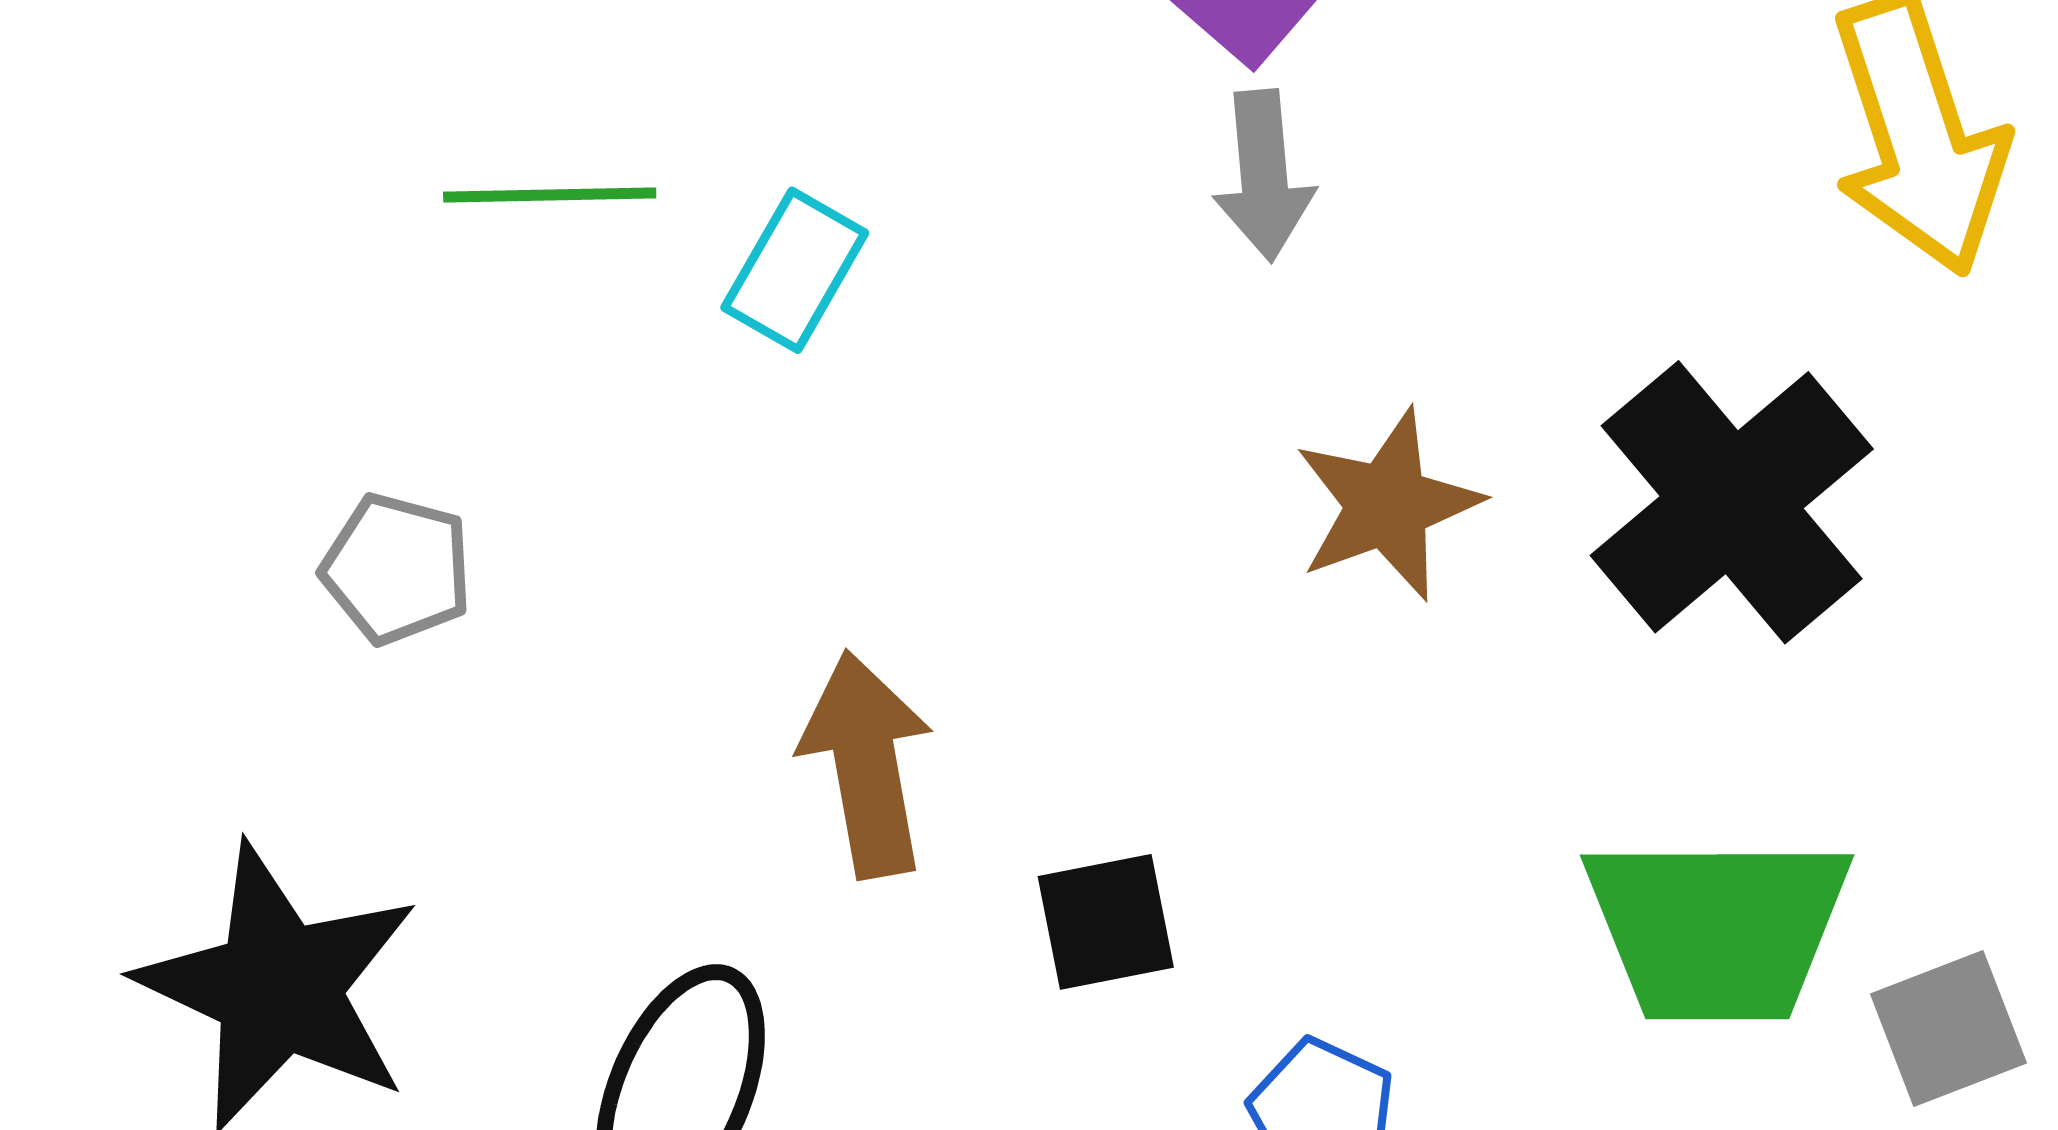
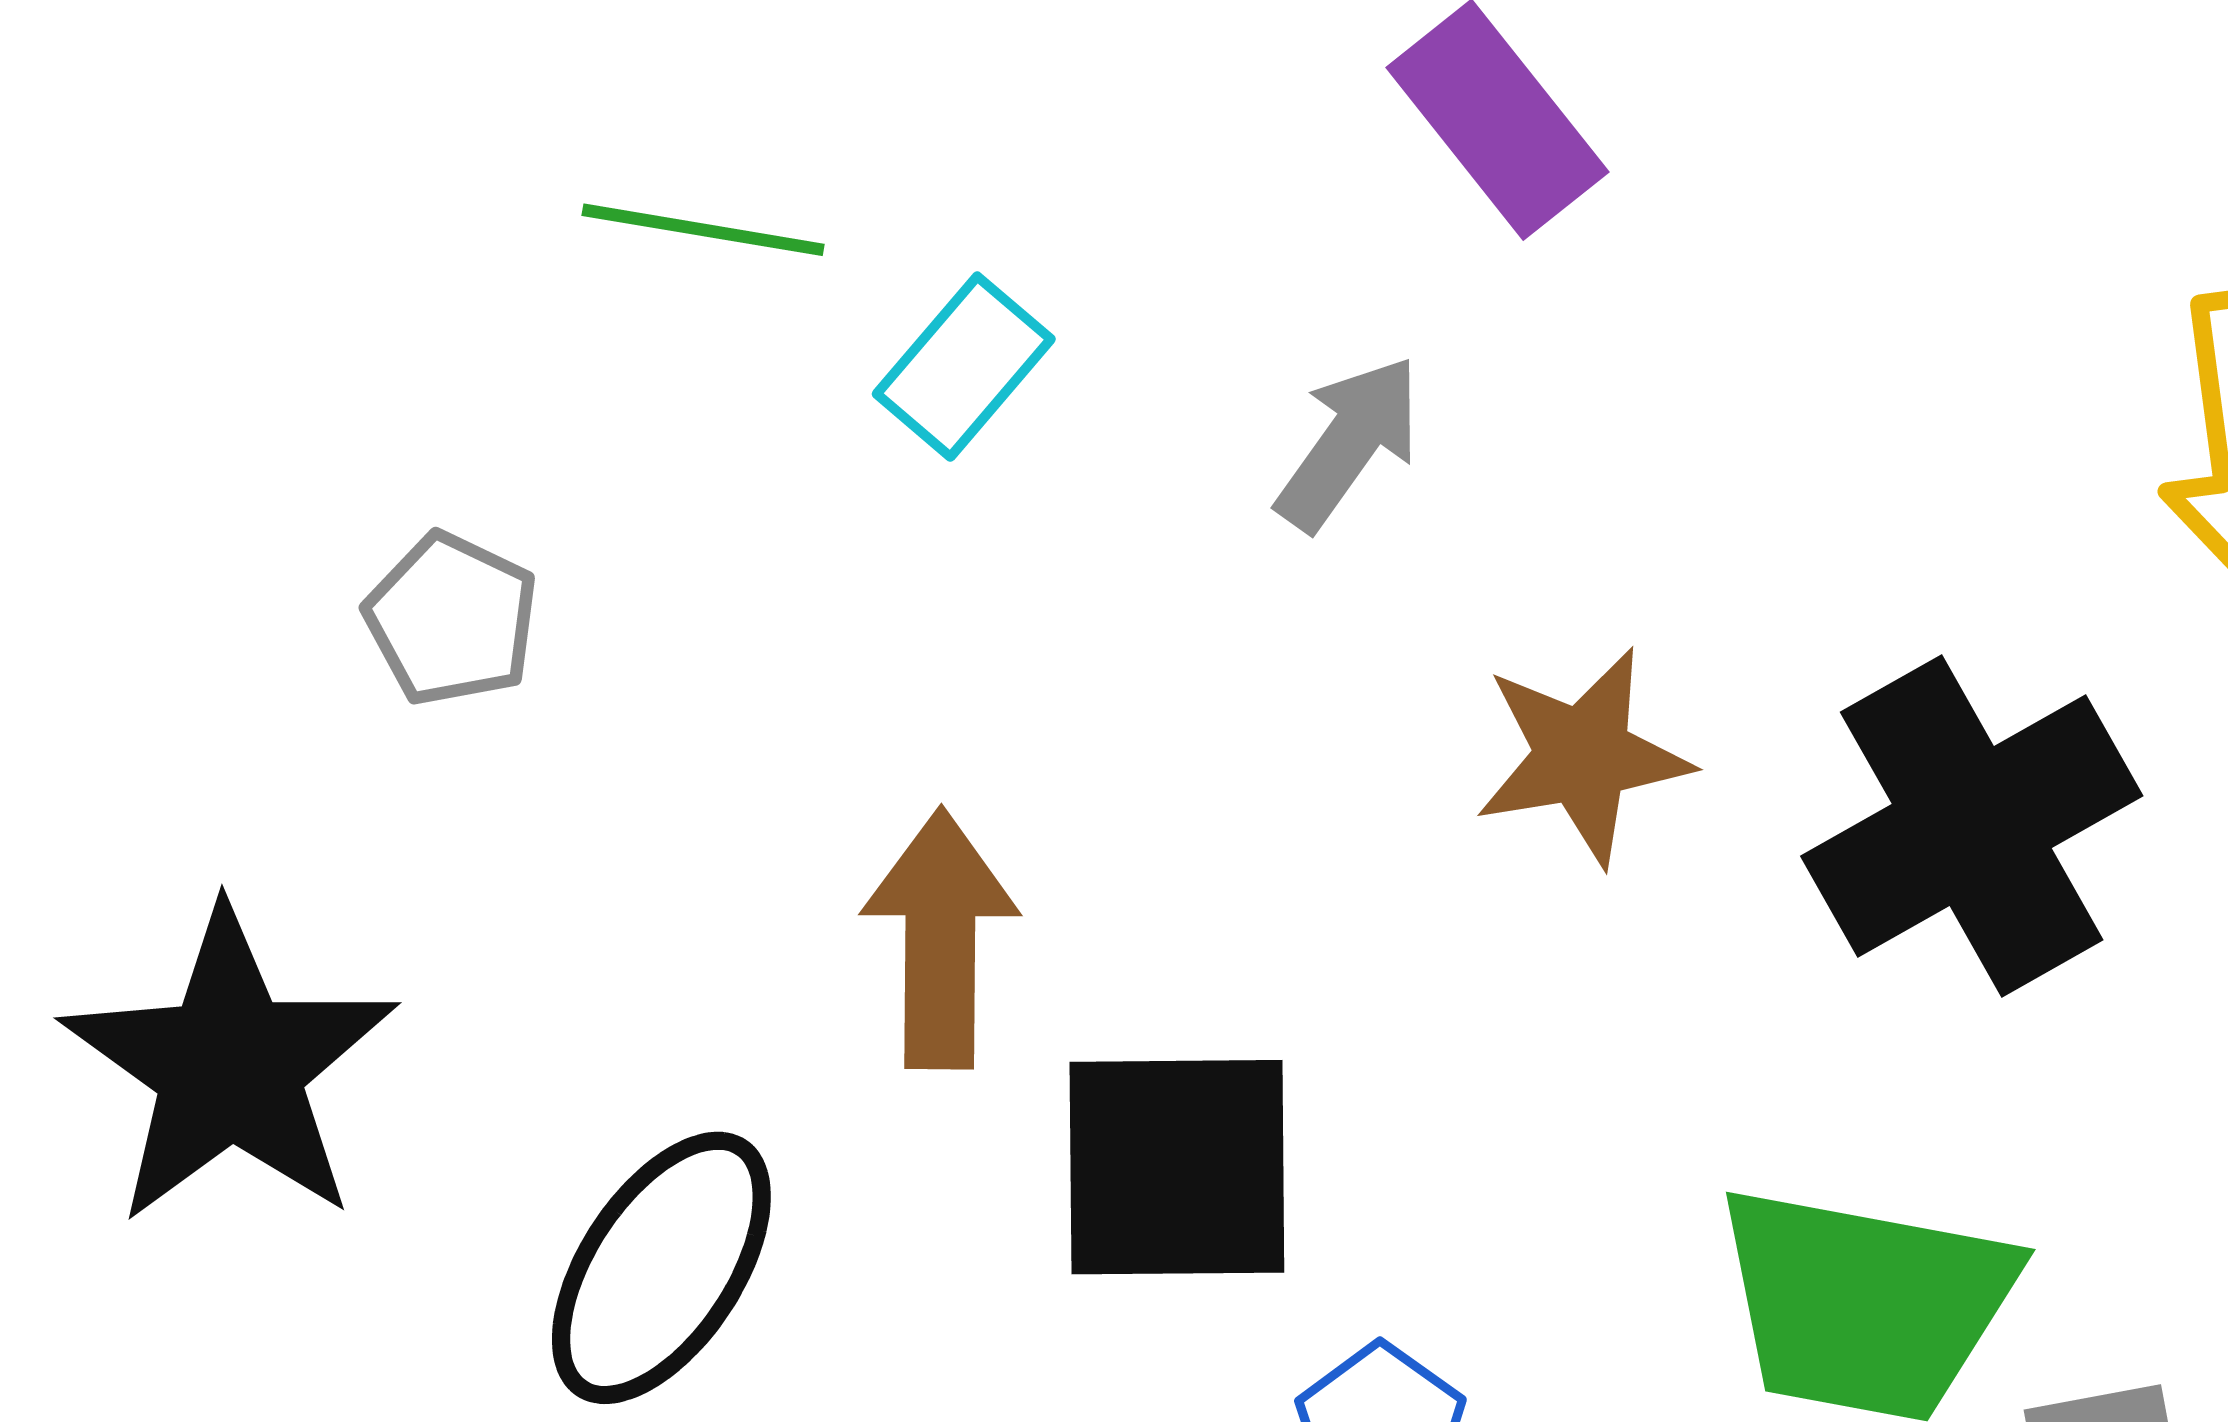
gray arrow: (1264, 176) -> (1349, 443), moved, turned -150
black square: (1106, 922) -> (1177, 1167), size x1.6

